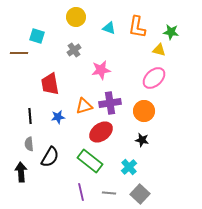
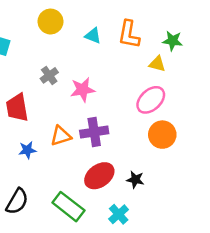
gray cross: (74, 50) -> (49, 75), moved
orange circle: (144, 111) -> (162, 135), moved
red ellipse: (101, 132) -> (99, 176), moved

